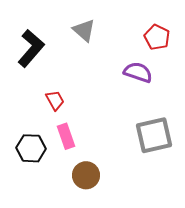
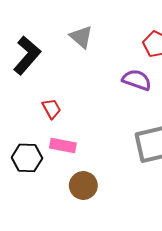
pink rectangle: (66, 136) -> (63, 146), turned -60

